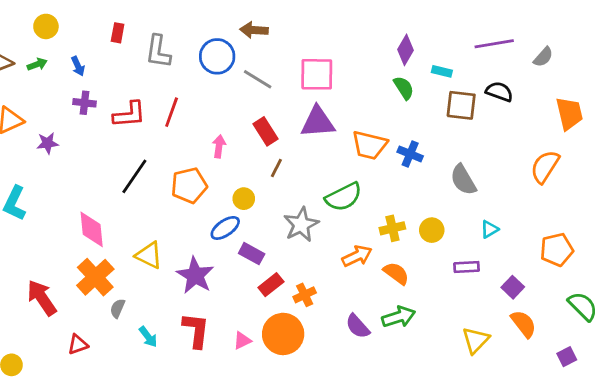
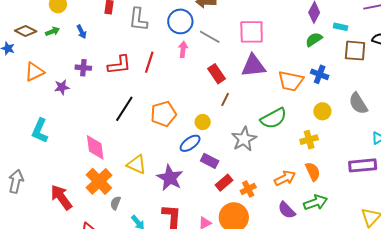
green semicircle: (404, 88) -> (314, 39), turned -90
purple cross: (85, 103) -> (83, 68), moved
pink arrow: (219, 146) -> (183, 49), moved
blue cross: (410, 154) -> (320, 74), moved
yellow circle: (432, 230) -> (322, 111), moved
orange arrow: (357, 256) -> (285, 178), moved
purple rectangle: (467, 267) -> (363, 165), size x1.5
orange semicircle: (396, 273) -> (313, 172), turned 30

